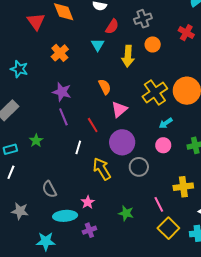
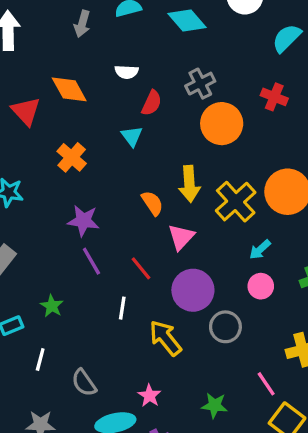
orange circle: (153, 44) -> (222, 124), size x1.6
yellow arrow: (128, 56) -> (189, 184), moved
white line: (11, 172) -> (40, 360), moved

